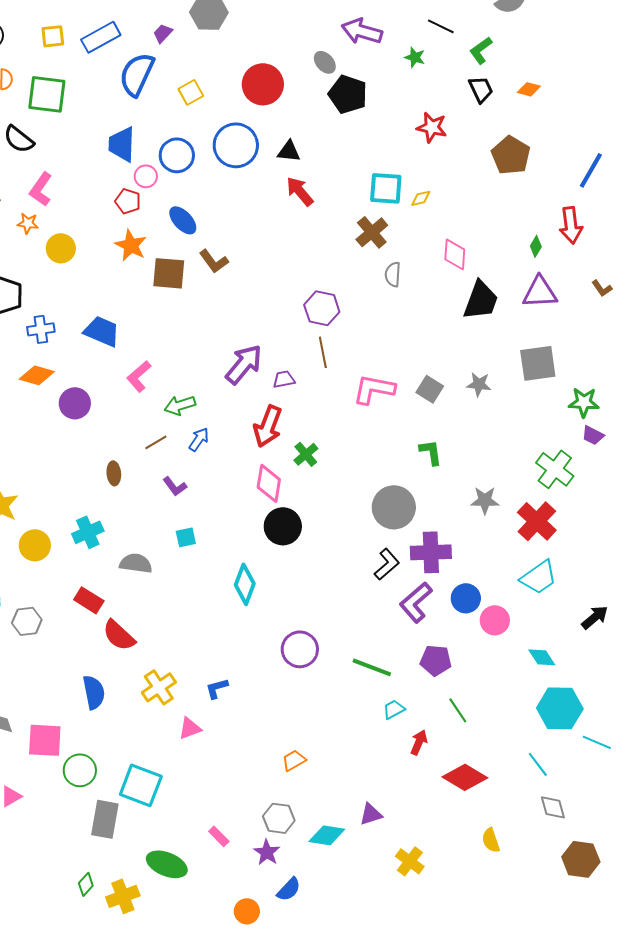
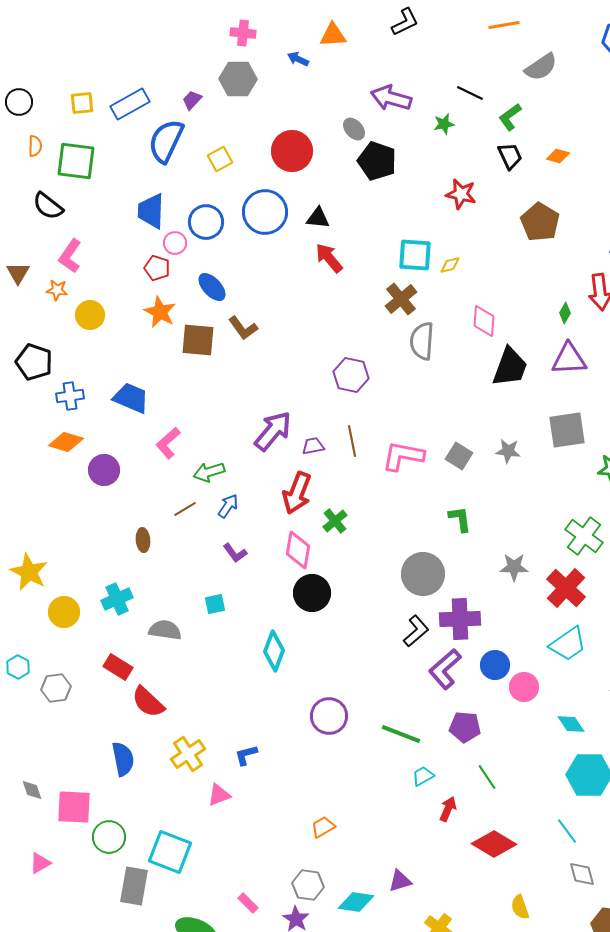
green star: (415, 57) -> (444, 124), turned -30
gray semicircle: (393, 274) -> (422, 341), size x1.5
brown line: (323, 352) -> (352, 441), moved
purple L-shape: (175, 486) -> (235, 553), moved

